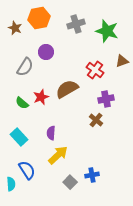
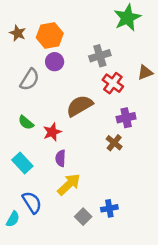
orange hexagon: (39, 18) -> (50, 35), moved
gray cross: (76, 24) -> (100, 56), moved
green star: (107, 31) -> (127, 18), moved, turned 30
red star: (41, 97) -> (52, 132), moved
cyan semicircle: (11, 184) -> (13, 219), turned 32

